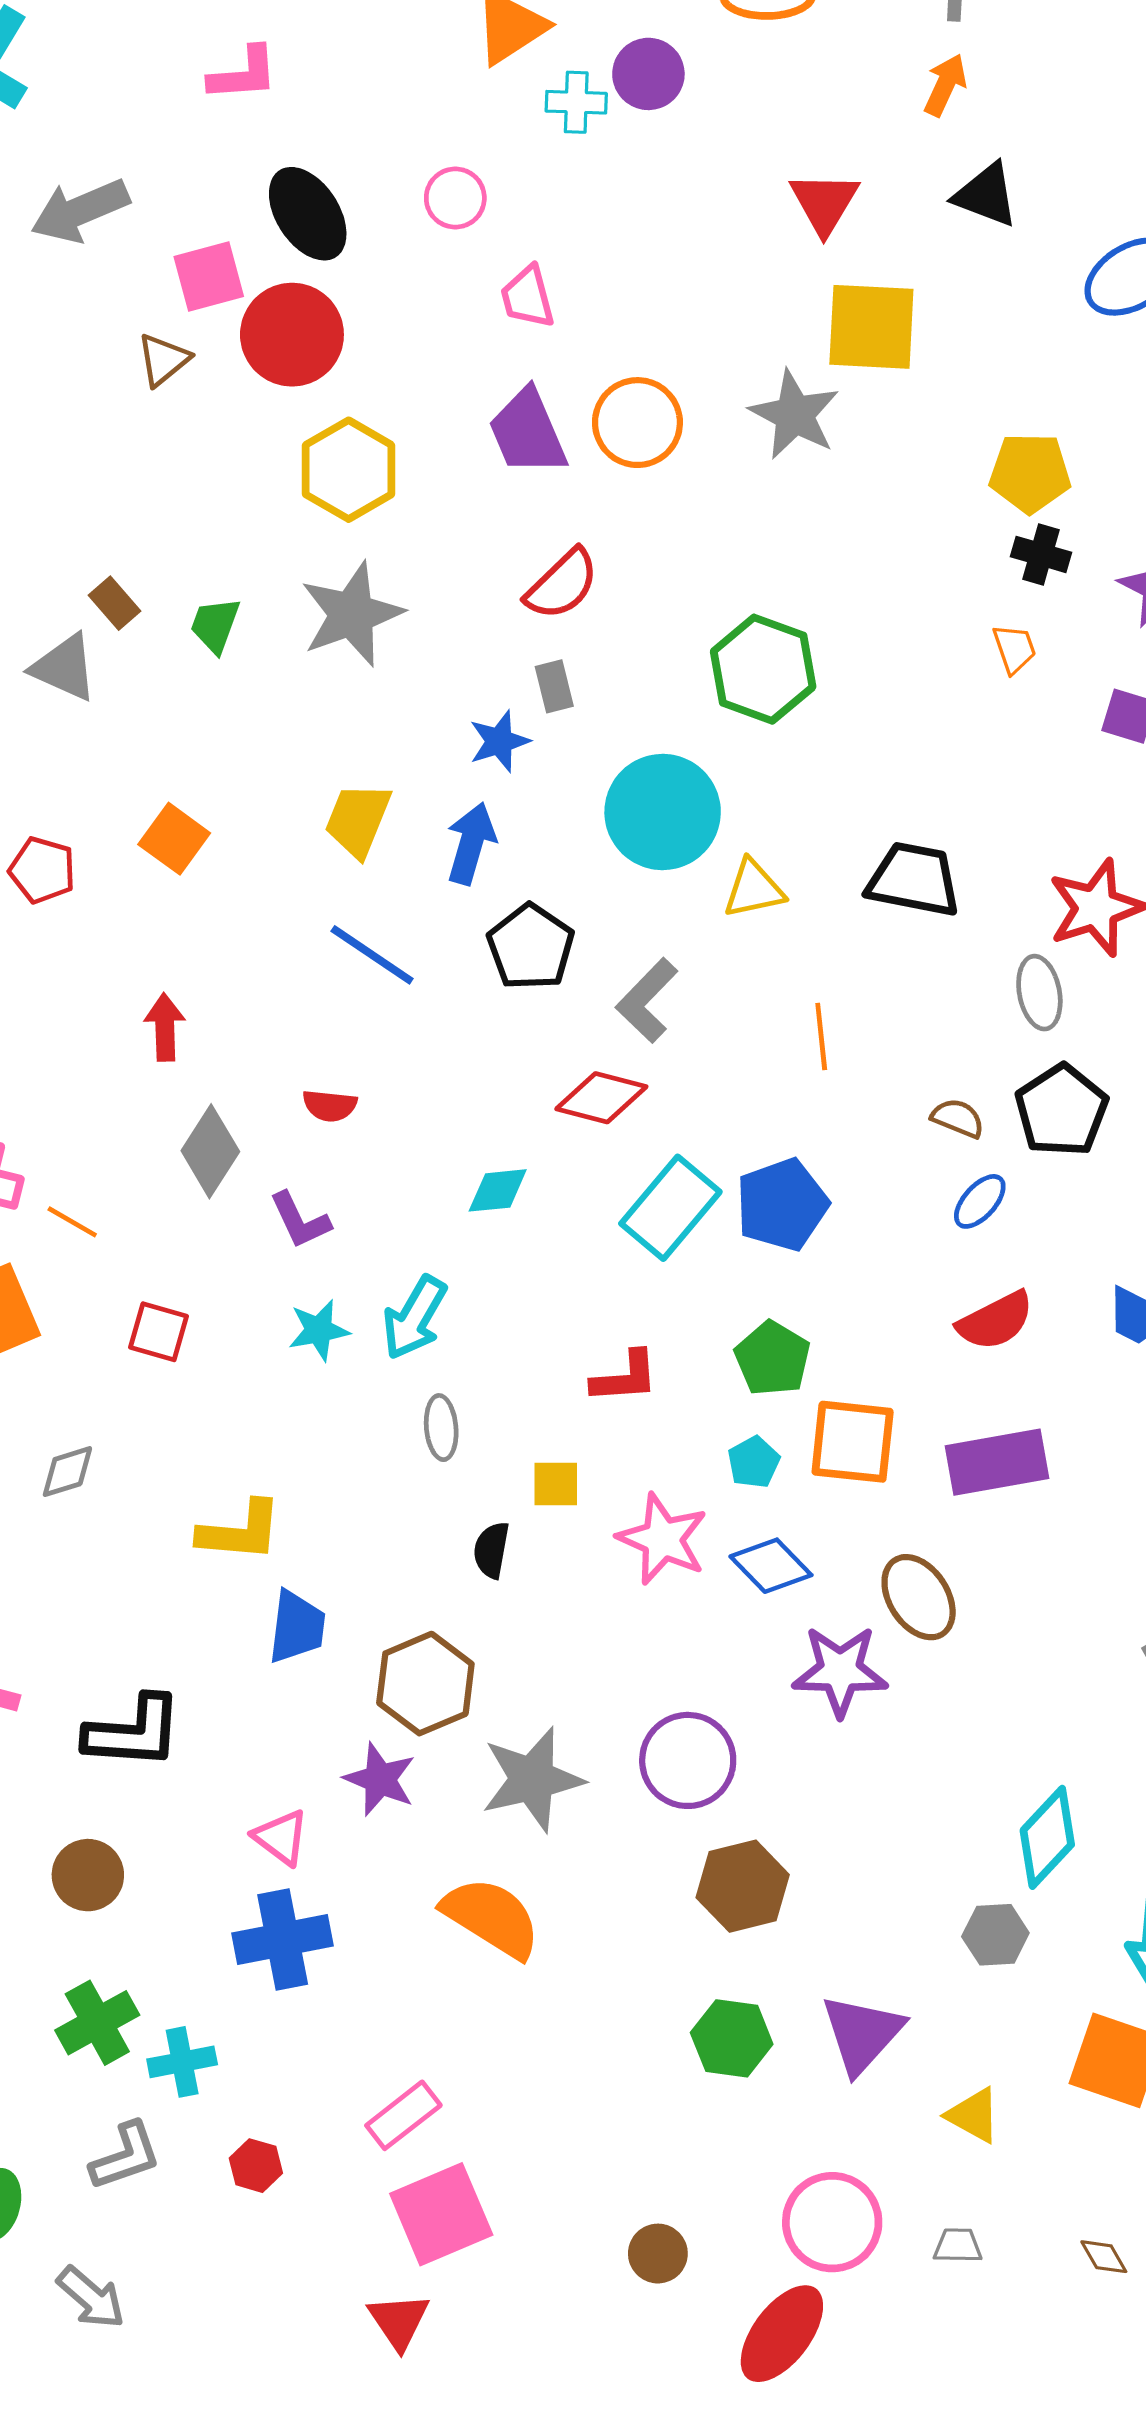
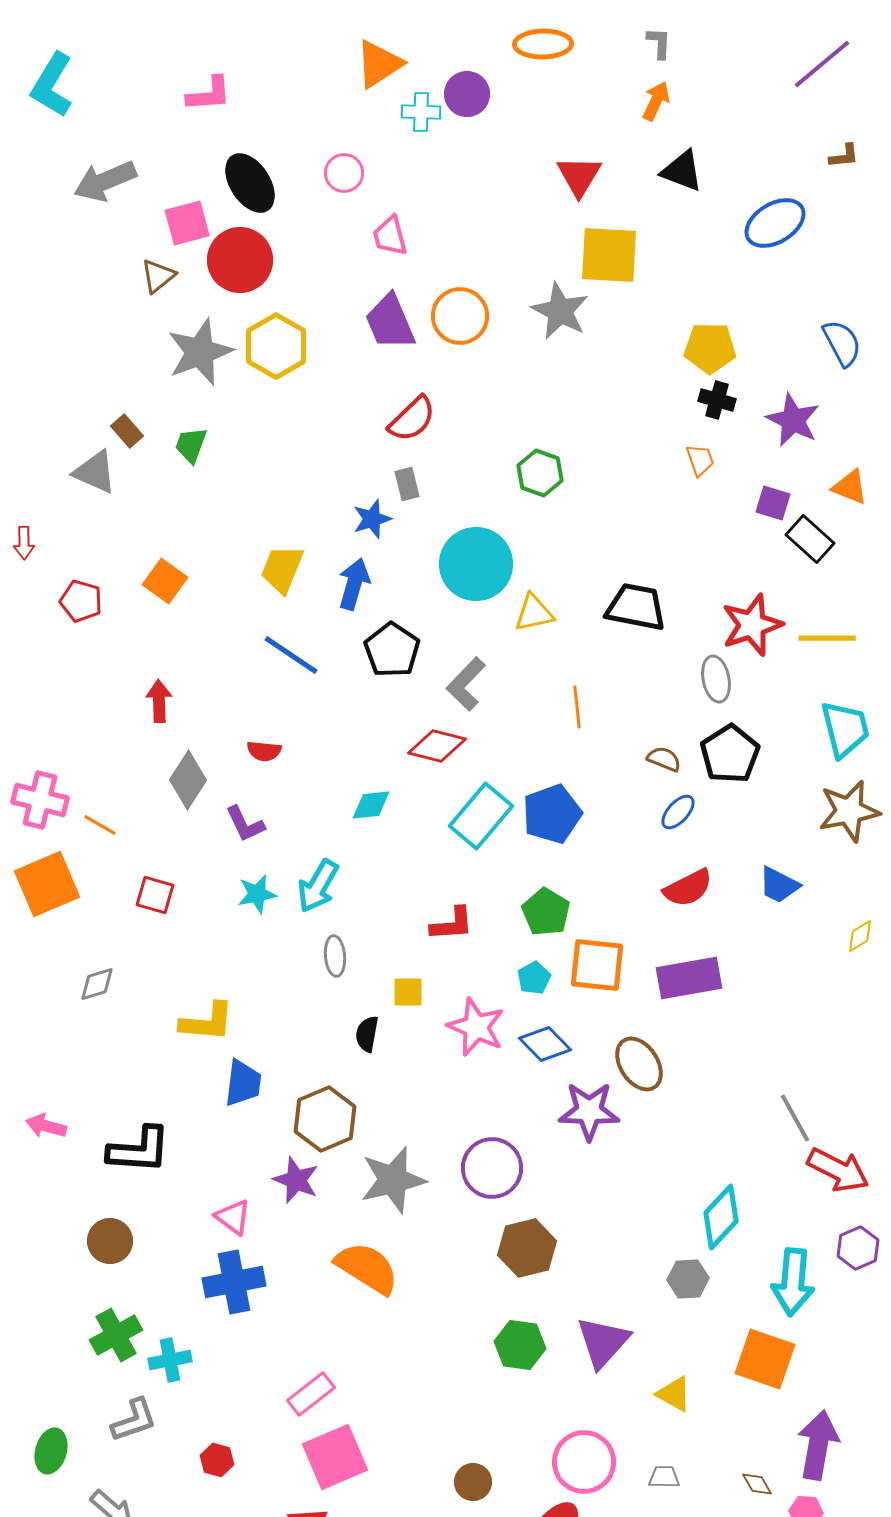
gray star: (352, 614) -> (200, 352), moved
green hexagon: (763, 669) -> (540, 473), size x0.7
red hexagon: (256, 2166) -> (217, 1460), moved

